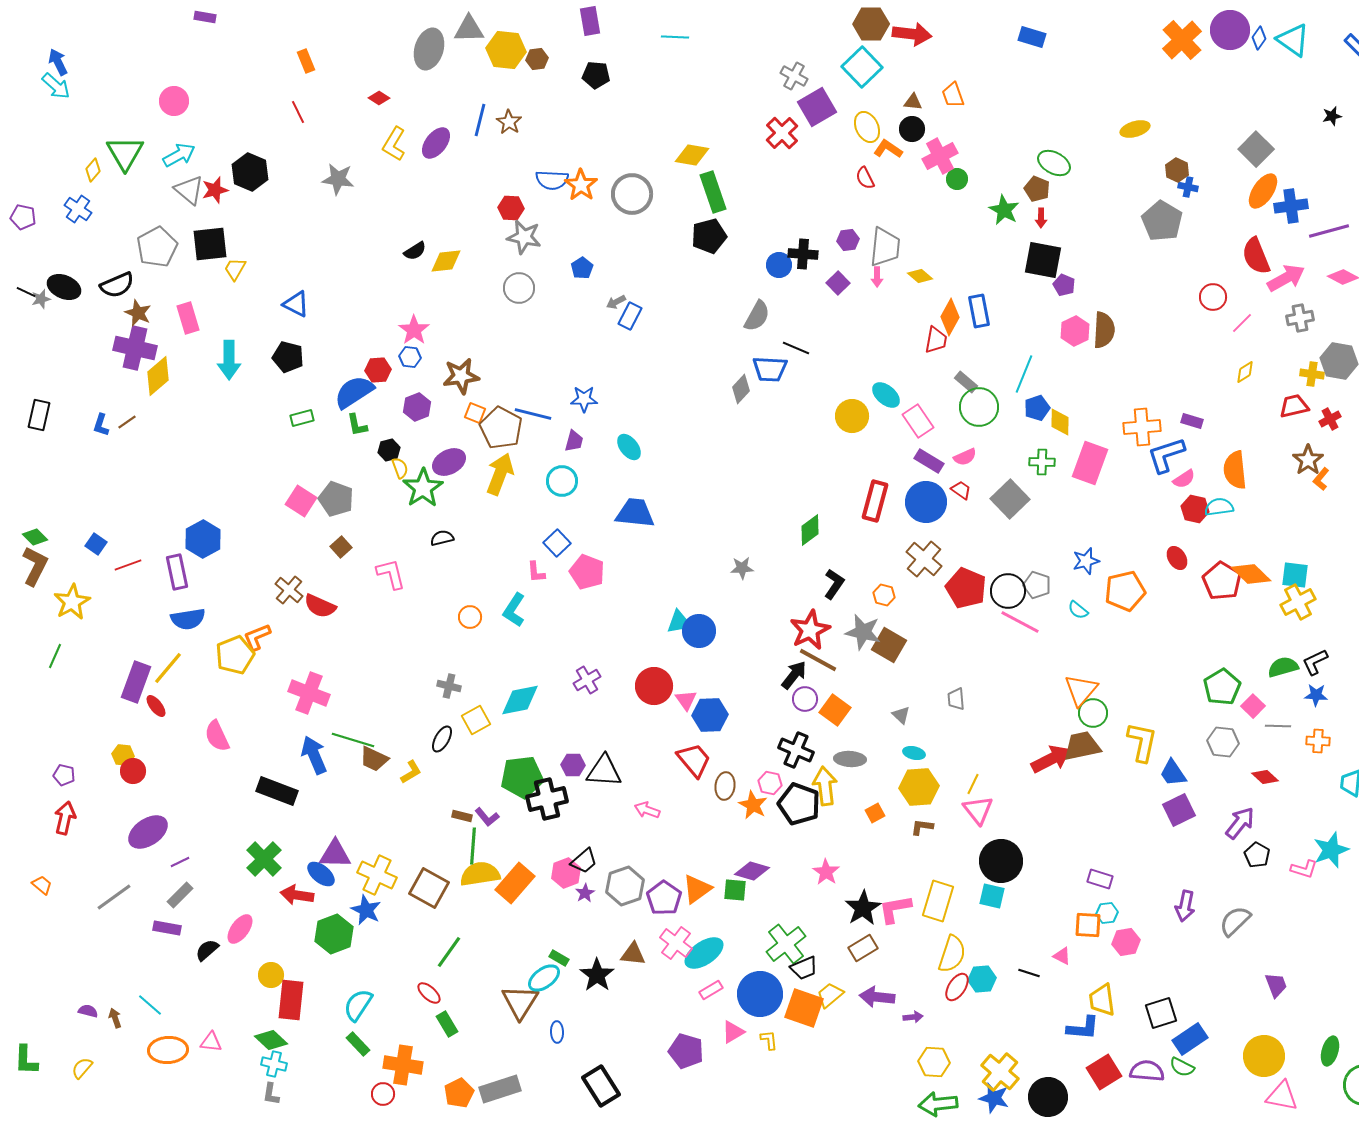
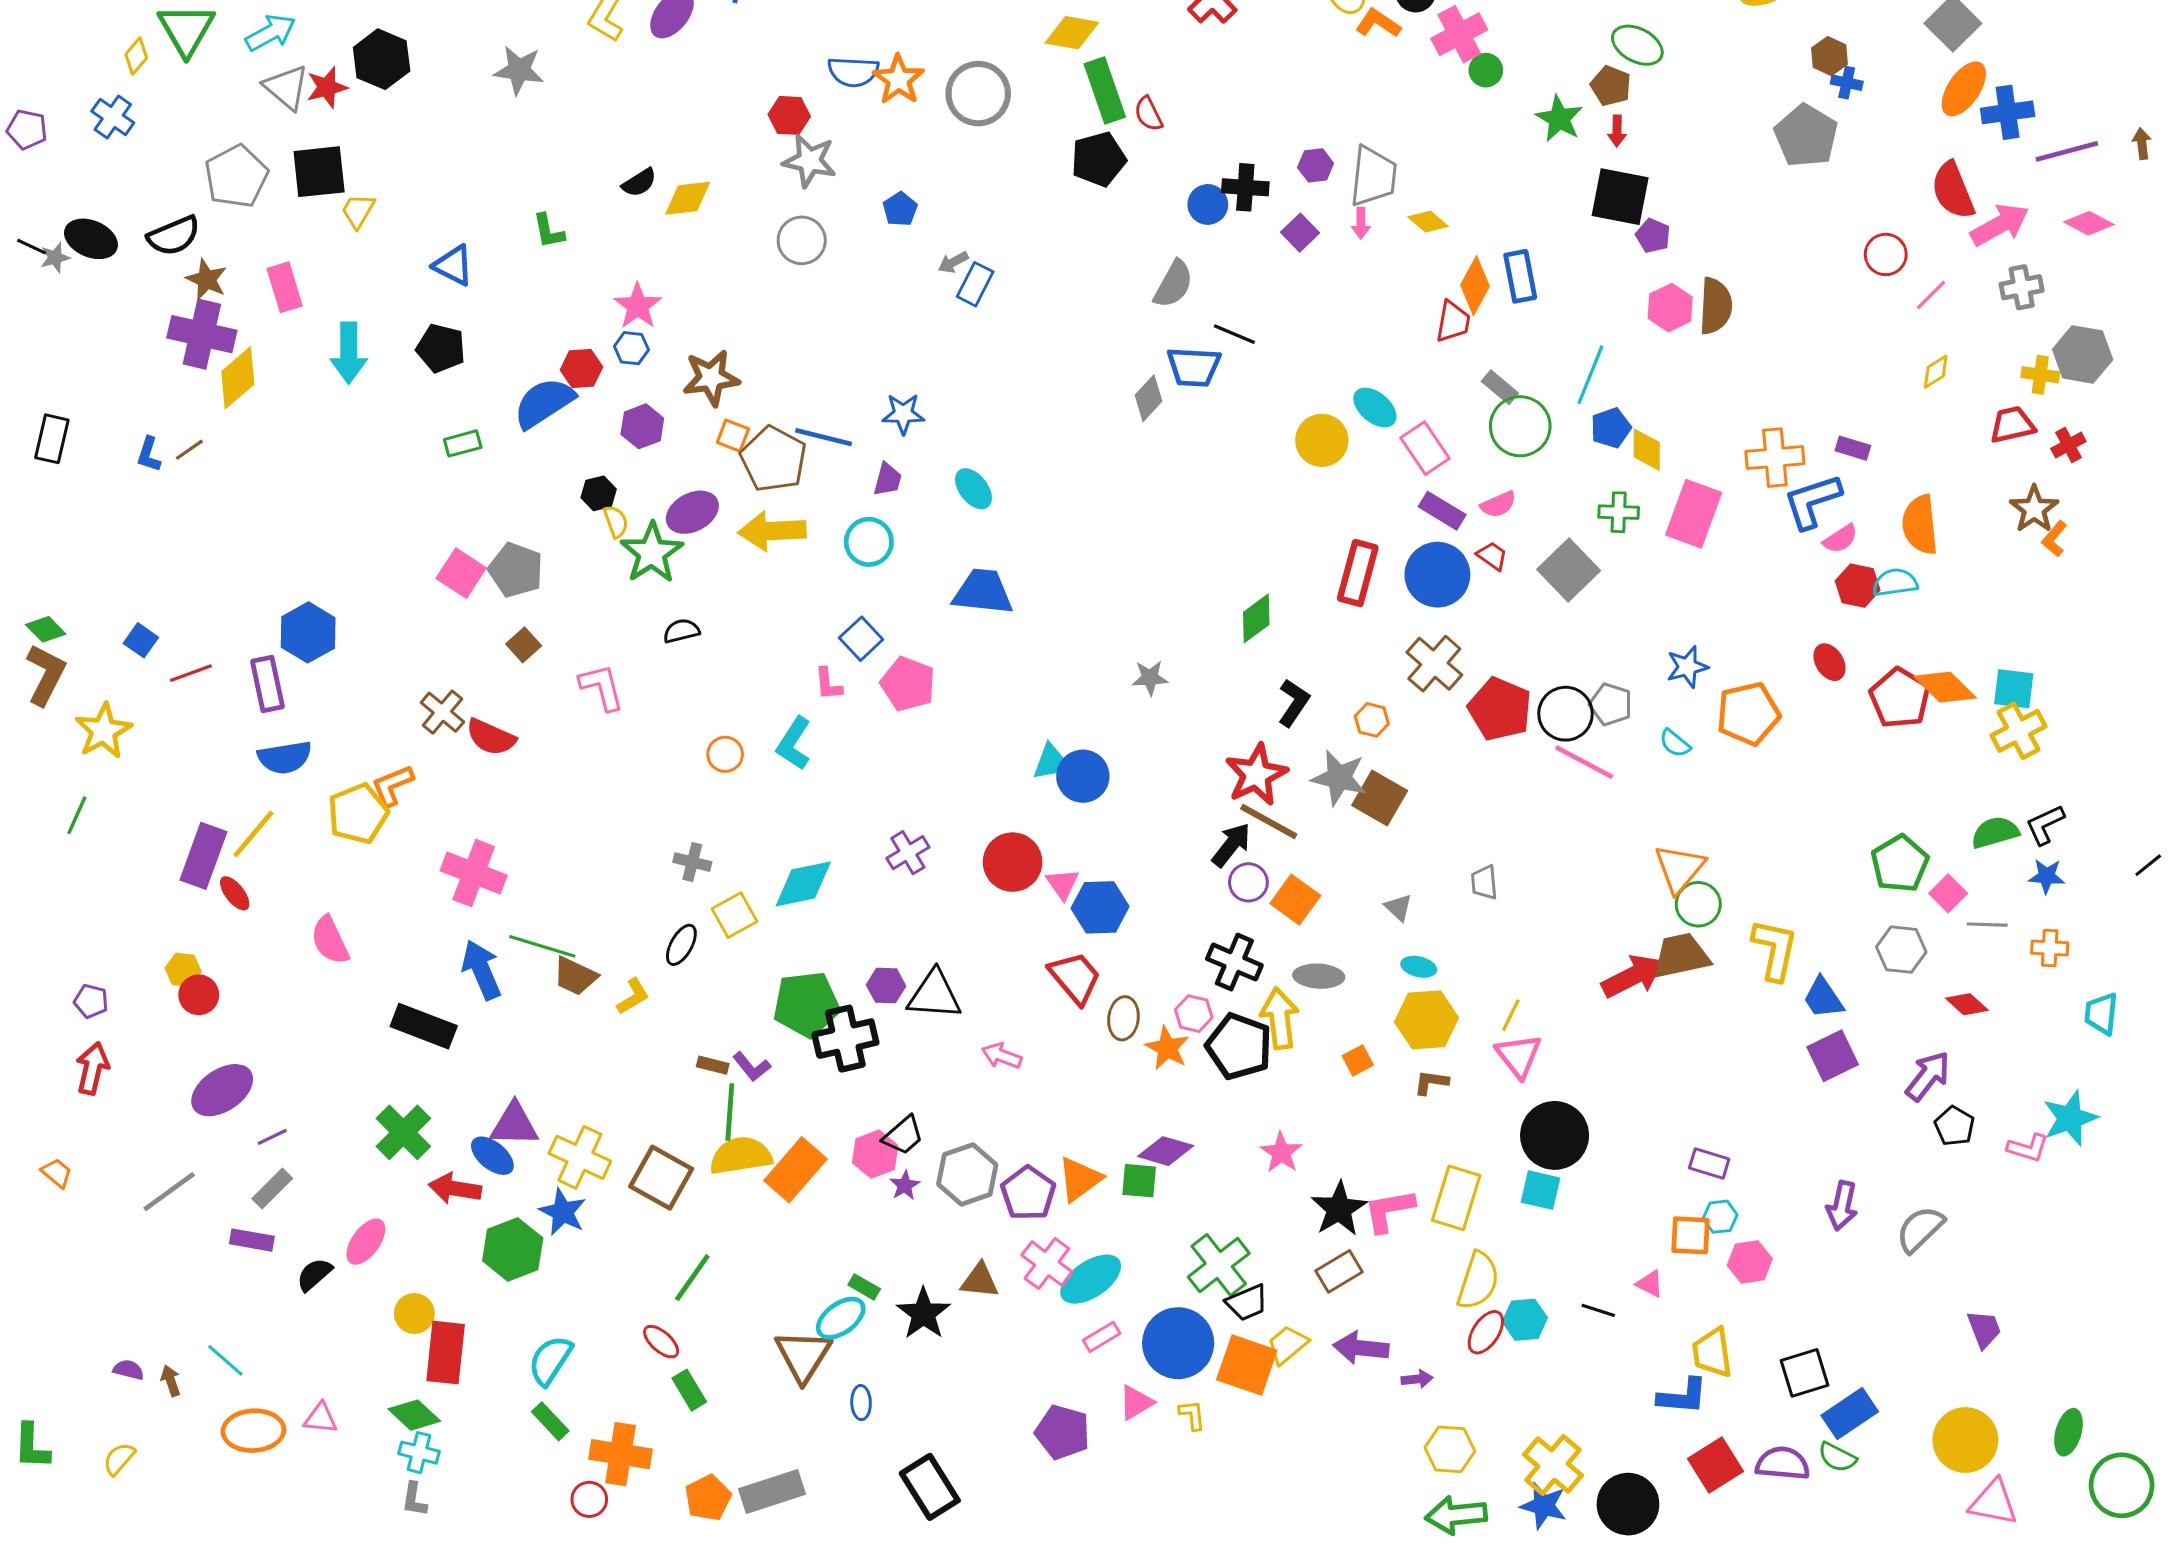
red semicircle: (865, 178) -> (1148, 114), moved
green L-shape: (357, 425) -> (549, 231), moved
yellow arrow: (500, 474) -> (772, 531), turned -114

